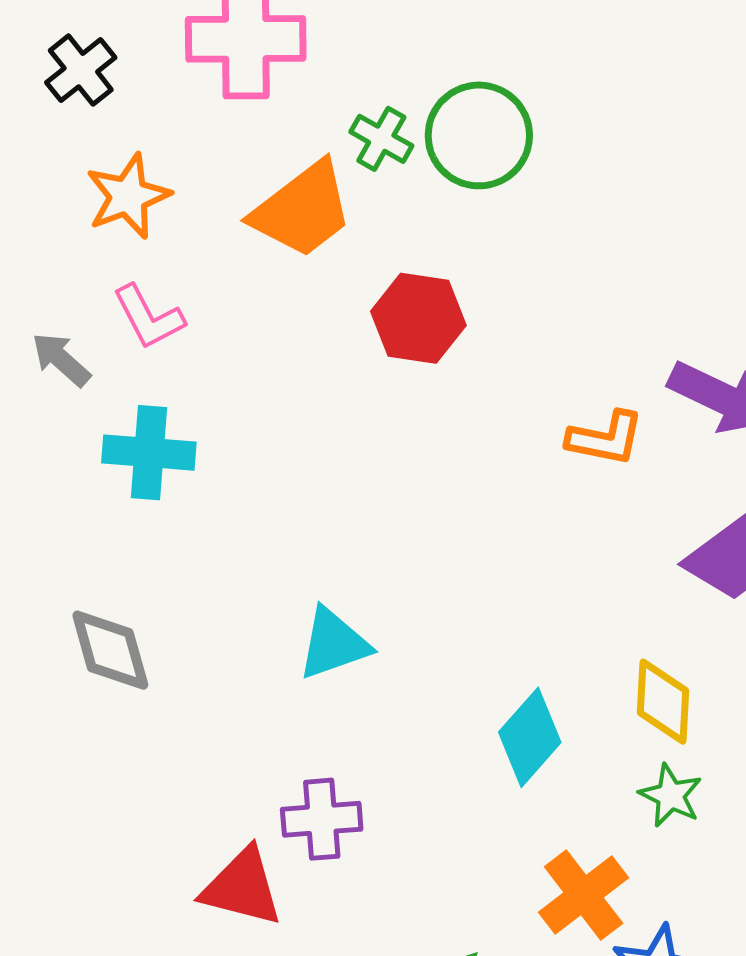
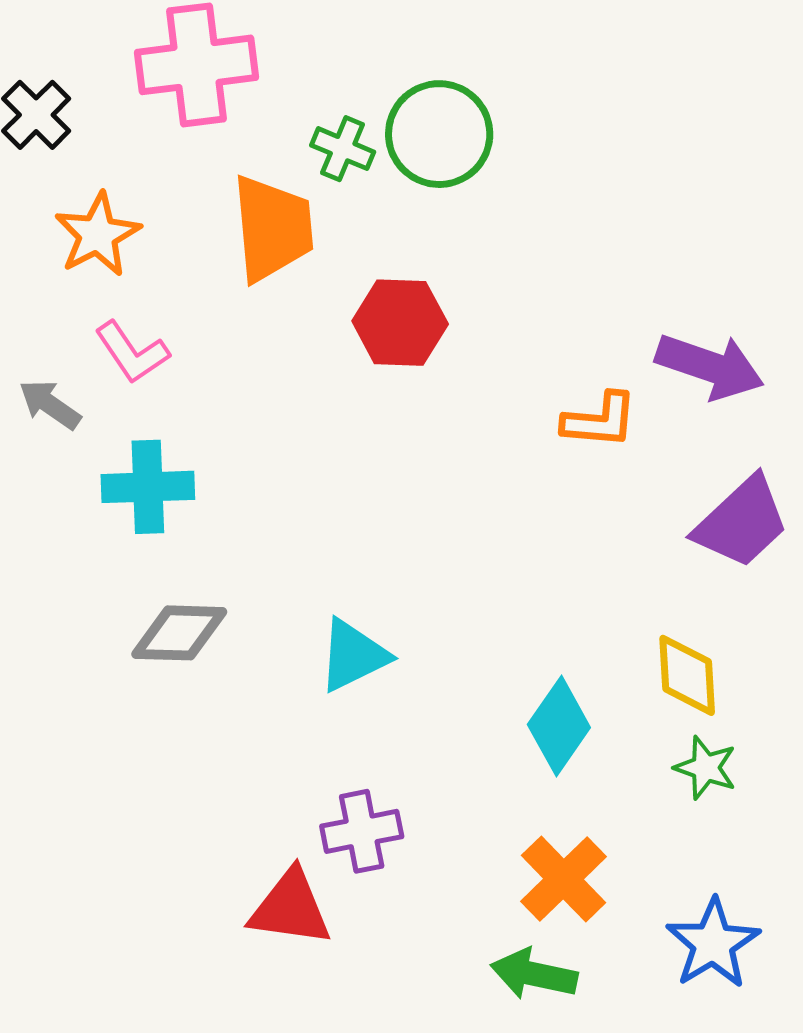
orange trapezoid: (302, 210) -> (272, 228), turned -51
gray diamond: (110, 650) -> (179, 633), moved, turned -66
orange cross: (584, 895) -> (564, 879), moved

